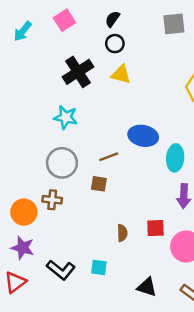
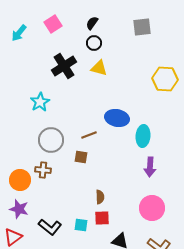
cyan star: (66, 117) -> (40, 102), moved, turned 30
red square: (155, 228) -> (102, 218), moved

